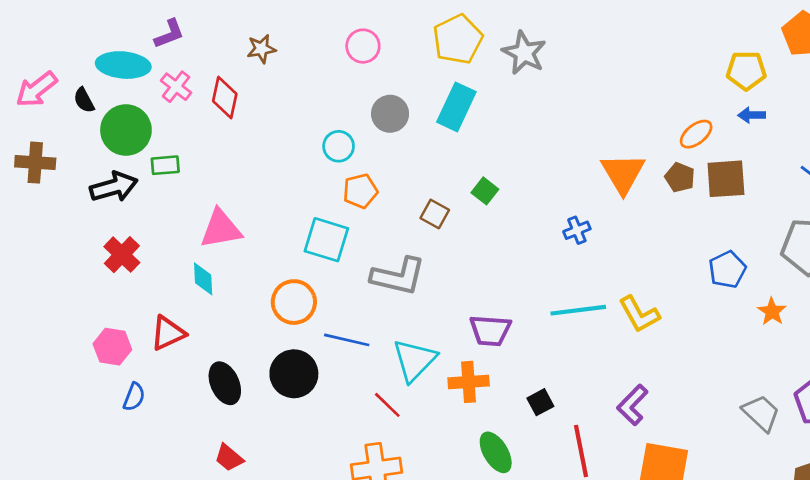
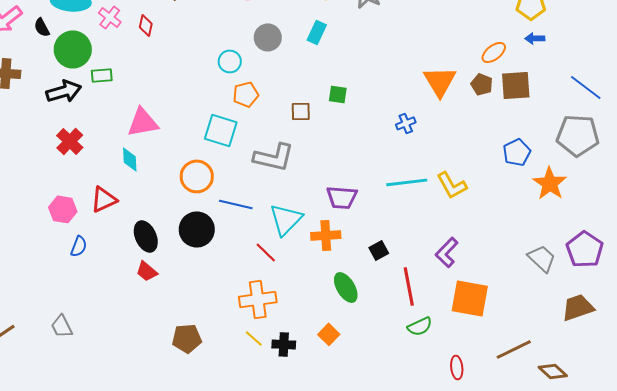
red diamond: (225, 98) -> (146, 25), size x0.7
cyan rectangle: (456, 107) -> (317, 32), size x0.7
green square: (485, 191) -> (338, 94), turned -30
brown square: (435, 214) -> (301, 111), turned -30
orange star: (772, 311) -> (550, 183), size x1.6
red trapezoid: (229, 458) -> (147, 271), moved

